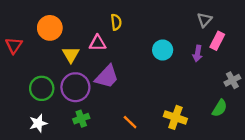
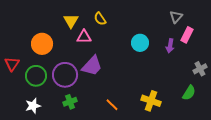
yellow semicircle: (116, 22) -> (100, 19), turned 152
orange circle: (50, 28) -> (42, 44), moved
red triangle: (14, 45) -> (12, 64), moved
yellow triangle: (71, 55) -> (71, 21), moved

